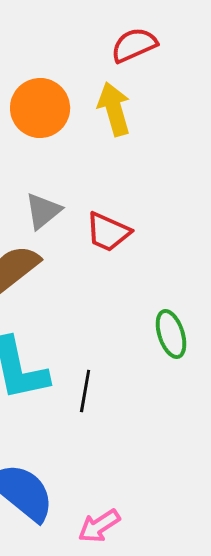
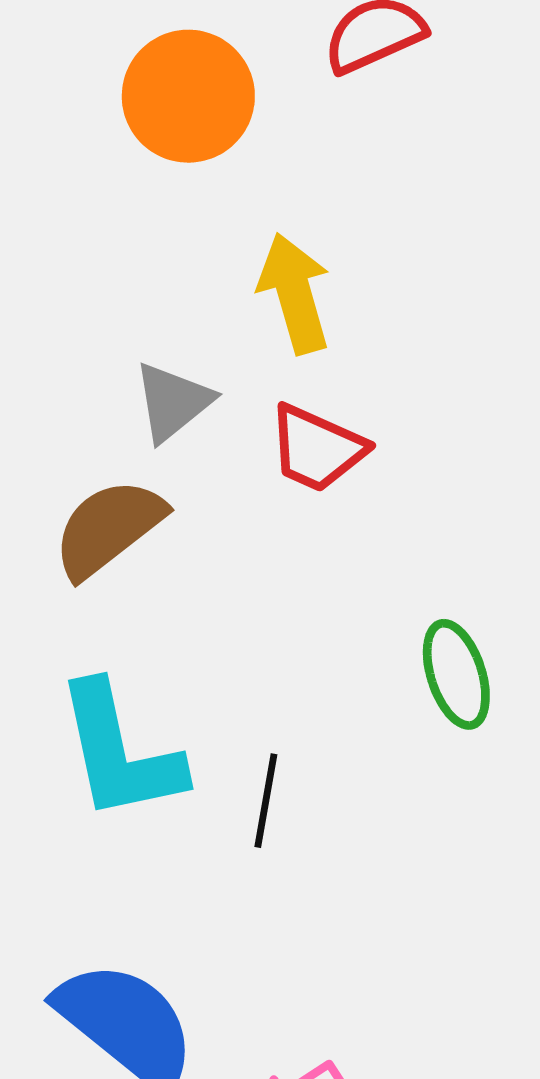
orange circle: (40, 108) -> (188, 96), moved
yellow arrow: (114, 109) -> (295, 293), moved

